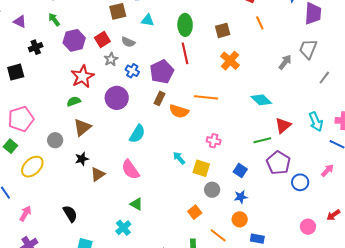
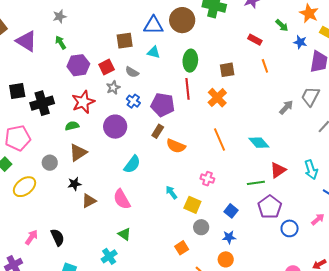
purple triangle: (20, 22) -> (26, 41), size x1.6
black cross: (36, 47) -> (42, 103), moved, size x1.6
orange cross: (230, 61) -> (217, 98), moved
purple pentagon: (162, 72) -> (163, 105), turned 30
orange line: (206, 97) -> (219, 140), moved, turned 55
pink arrow: (25, 213) -> (31, 237), moved

